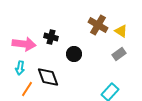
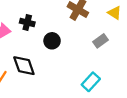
yellow triangle: (121, 31) -> (115, 13), moved

